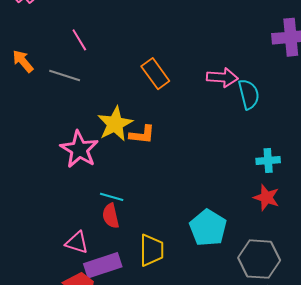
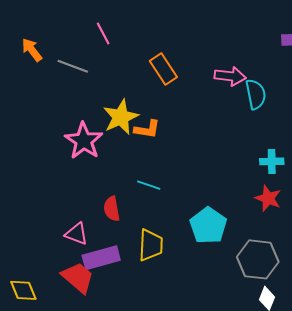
pink line: (79, 40) -> (103, 33), moved
cyan line: (112, 197) -> (149, 185), moved

